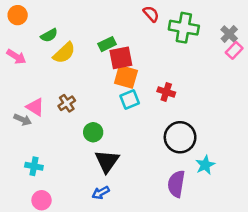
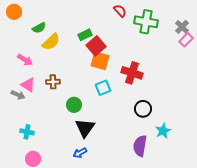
pink arrow: (16, 57) -> (25, 60), moved
red square: (121, 58) -> (96, 46), turned -30
red cross: (166, 92) -> (132, 73), size x1.5
cyan square: (130, 99) -> (103, 88), moved
brown cross: (67, 103) -> (53, 82), turned 32
black circle: (180, 137) -> (143, 109), size x0.7

